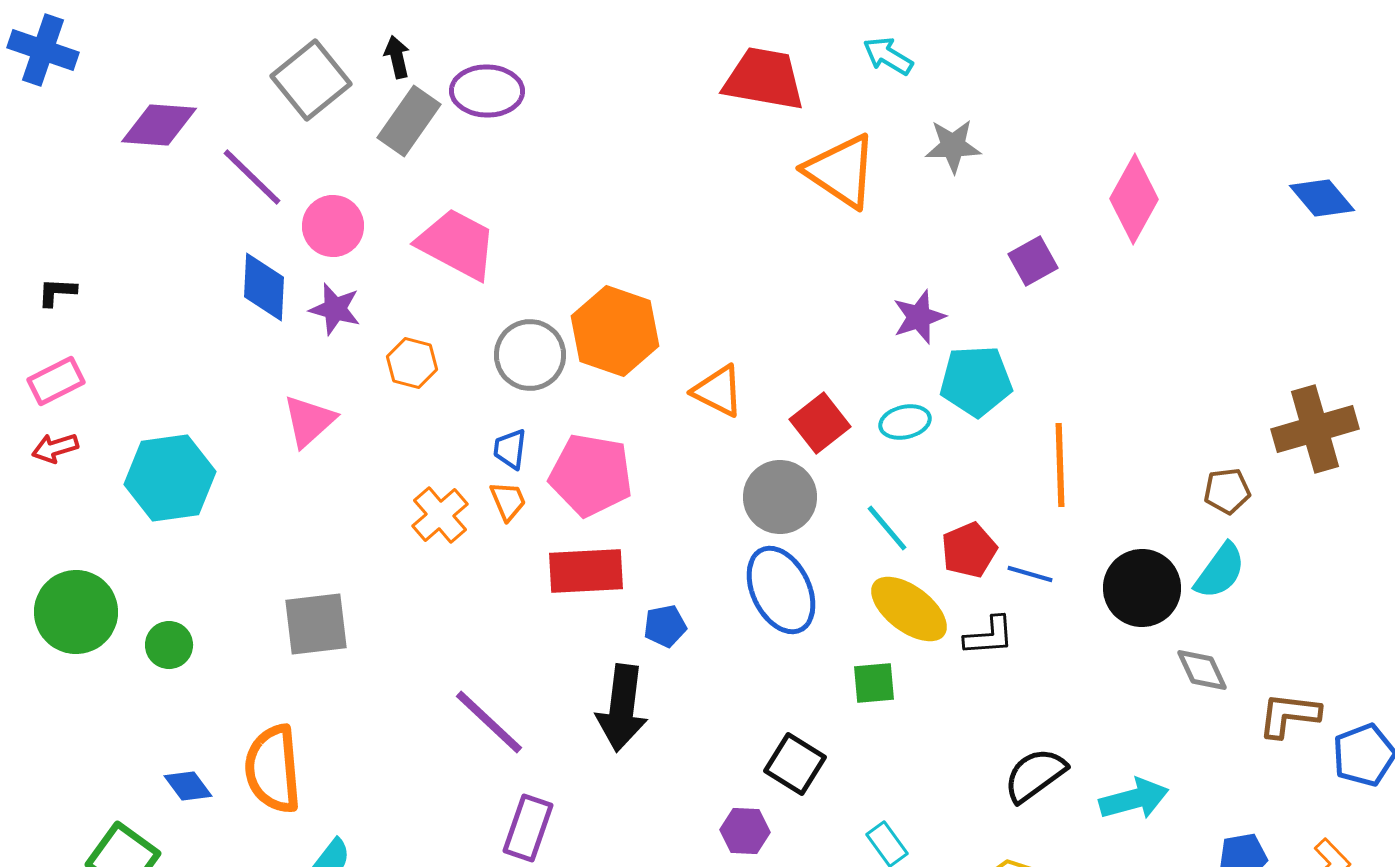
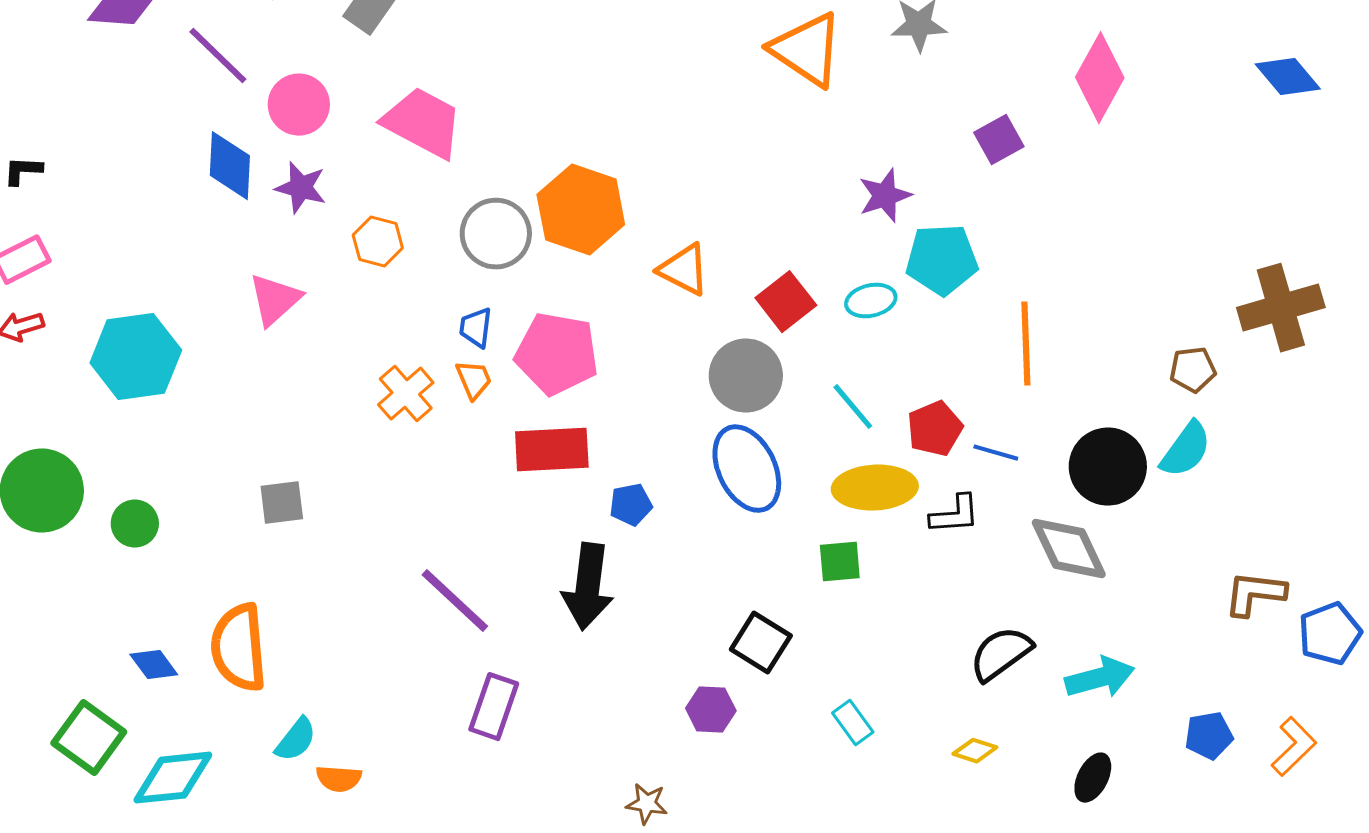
yellow ellipse: (909, 609) -> (875, 488), turned -40
gray square: (316, 624) -> (282, 503), size x0.7
gray diamond: (1202, 670) -> (1069, 549), moved, size x1.5

